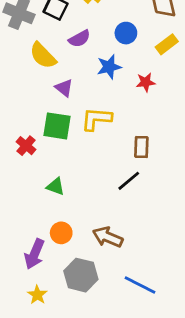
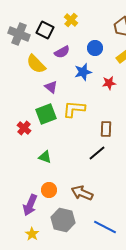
green square: (57, 126) -> (46, 114), turned -30

